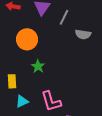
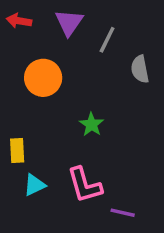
gray semicircle: (83, 34) -> (140, 69), turned 70
green star: (38, 66) -> (92, 124), moved

